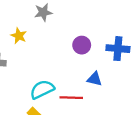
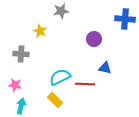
blue cross: (118, 49) -> (125, 19), moved

